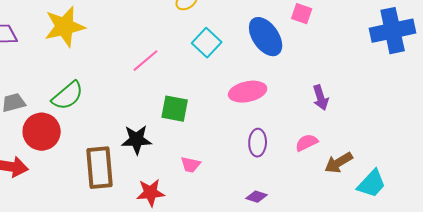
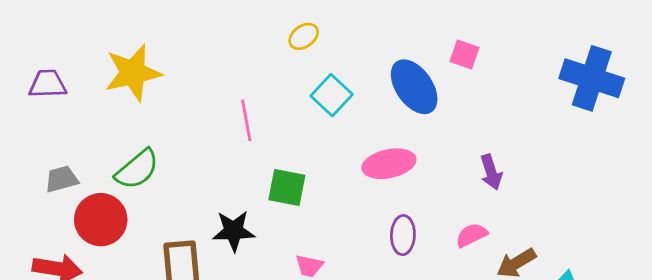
blue cross: (393, 31) -> (592, 78), turned 30
pink line: (146, 61) -> (246, 120), turned -60

